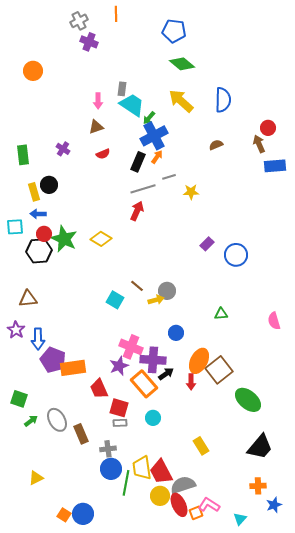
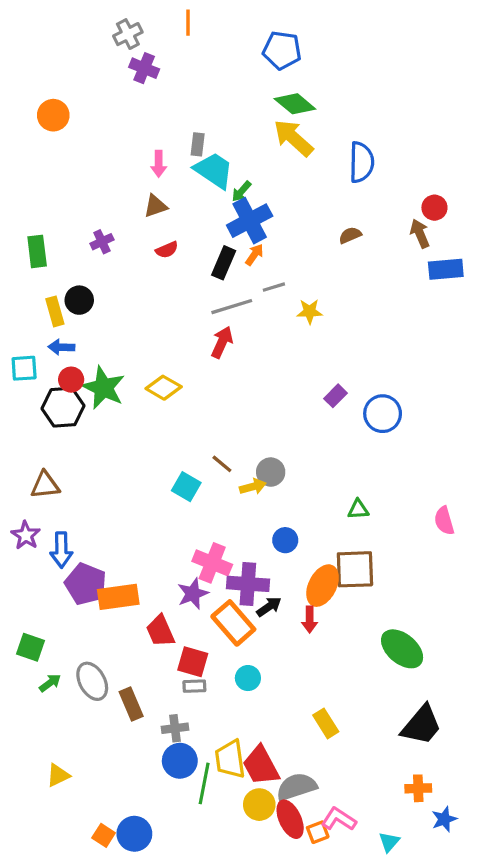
yellow arrow: (181, 101) -> (293, 138), moved
purple cross: (63, 149) -> (102, 242), turned 32
brown square: (219, 370) -> (355, 569), moved, turned 36

